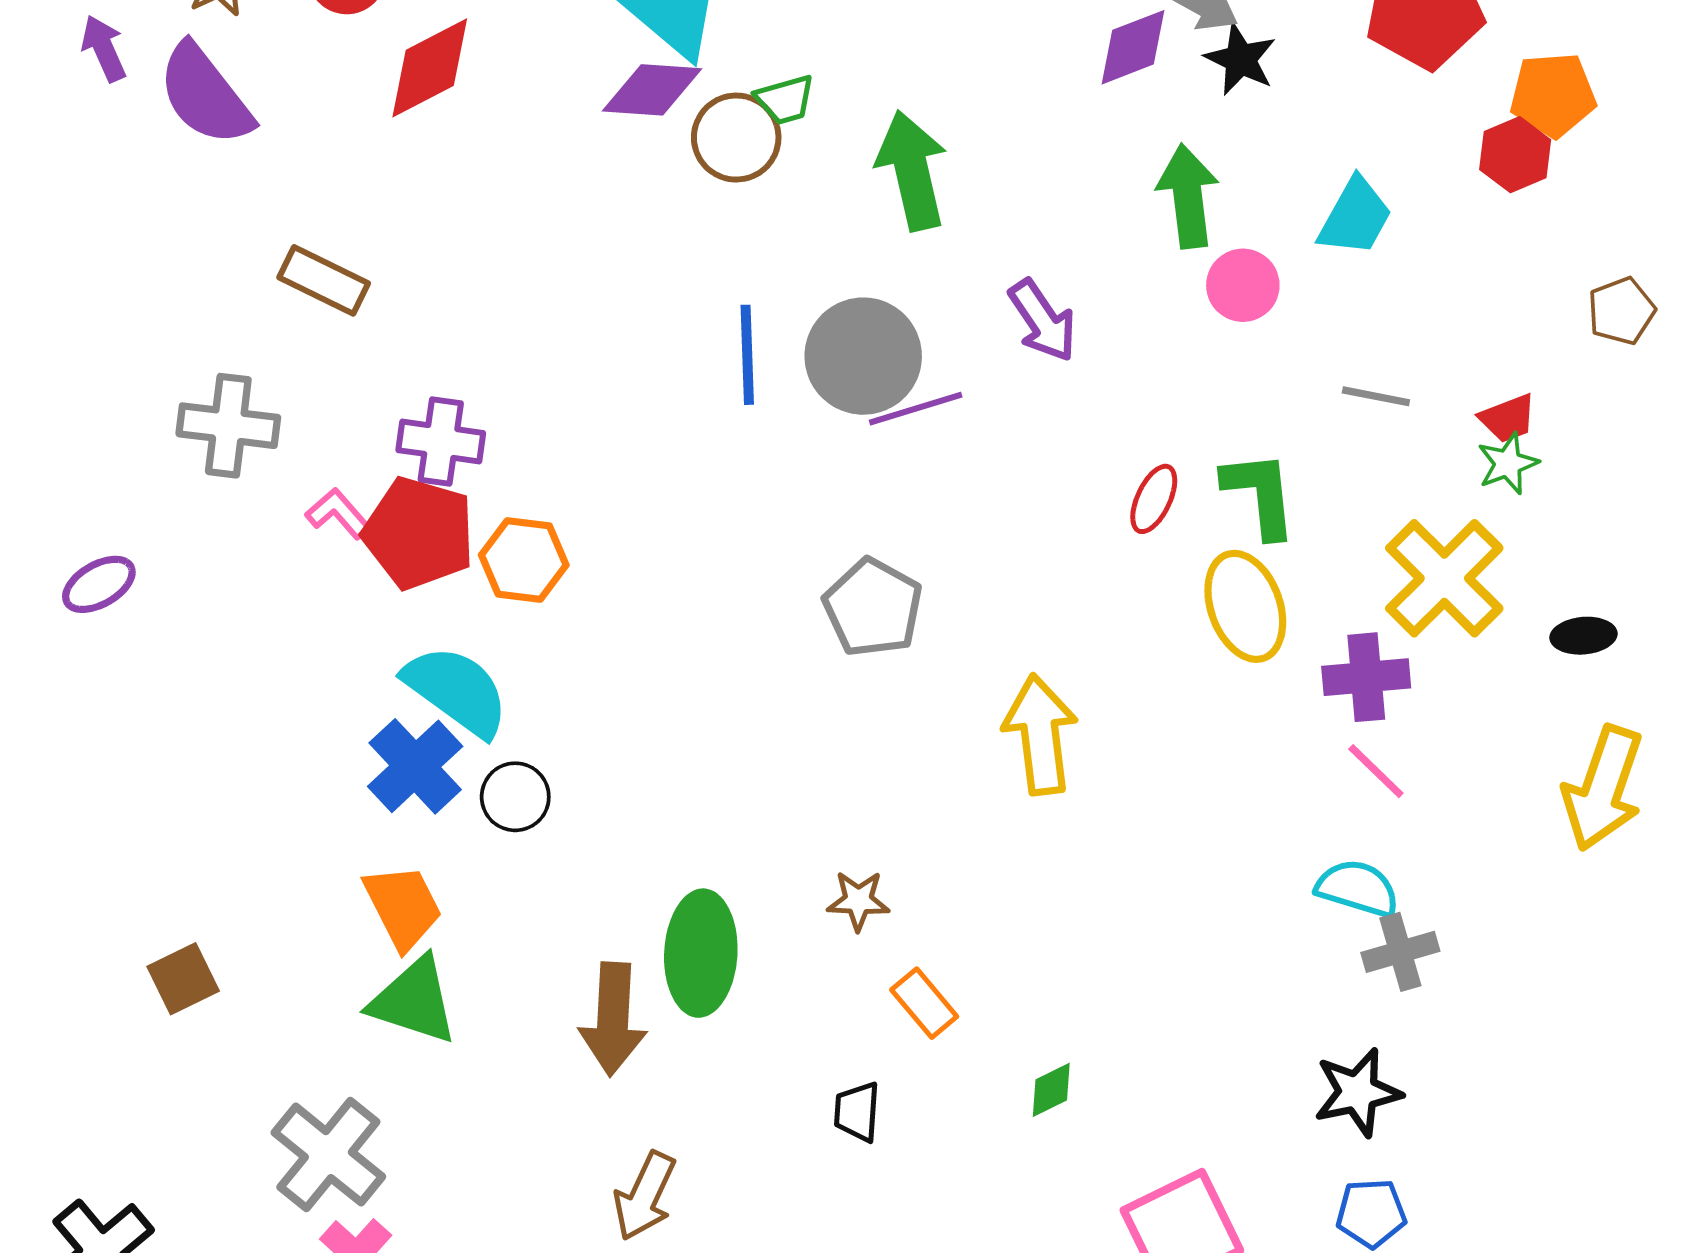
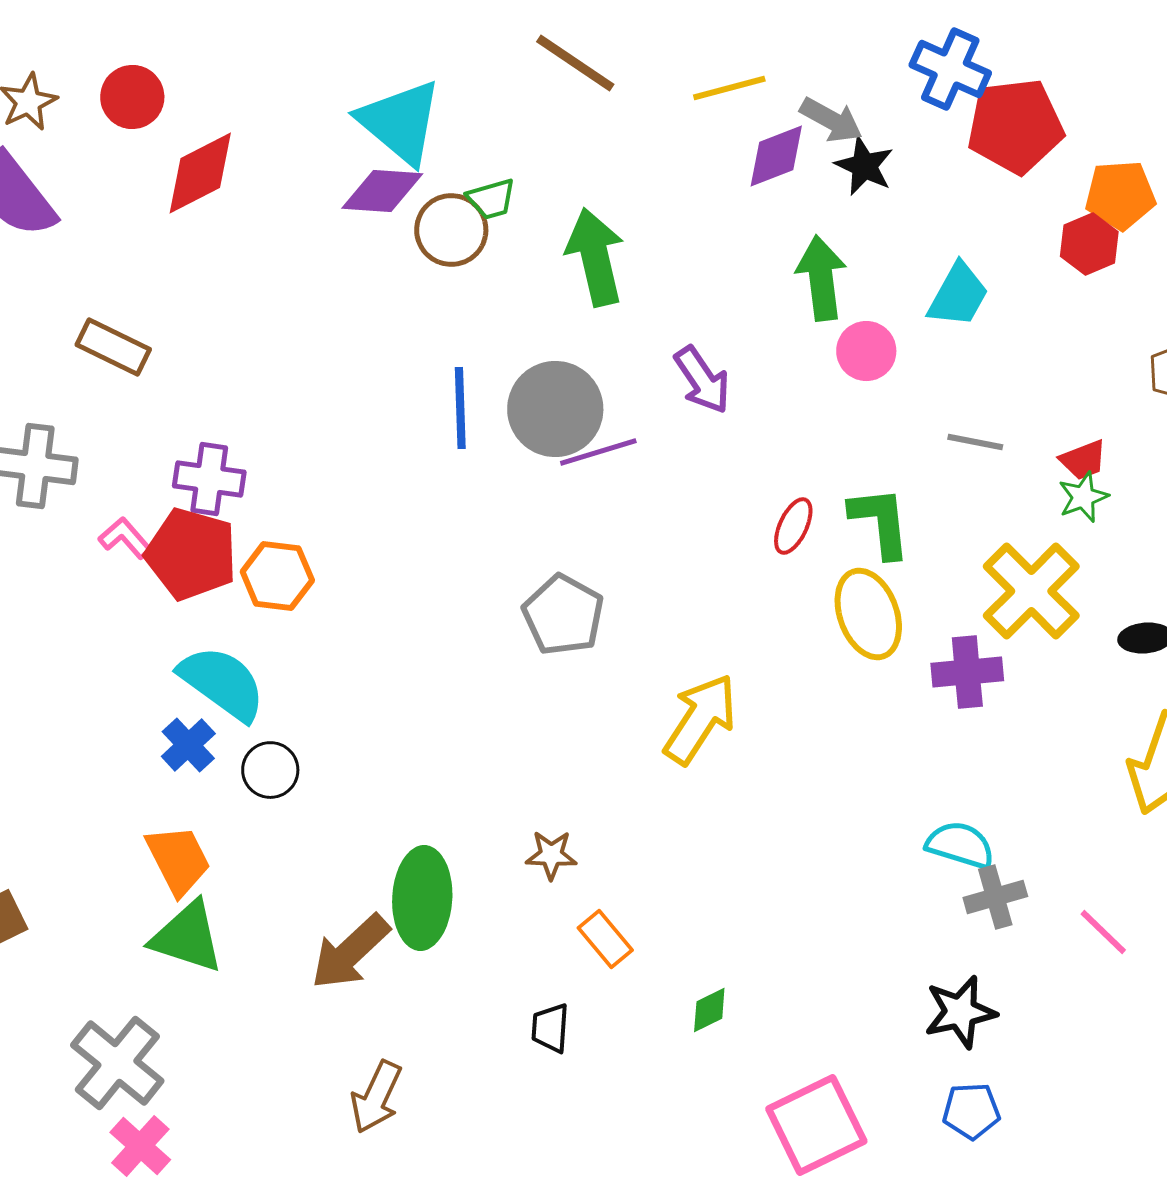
yellow arrow: (1040, 735) -> (700, 719), turned 40
blue cross: (415, 766) -> (188, 745), size x0.7
pink line: (1376, 771) -> (1103, 932), moved
brown arrow: (613, 1019) -> (350, 952), turned 44

